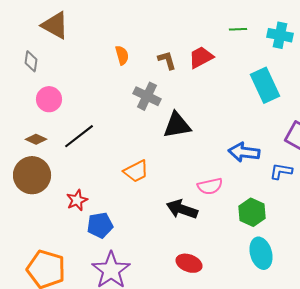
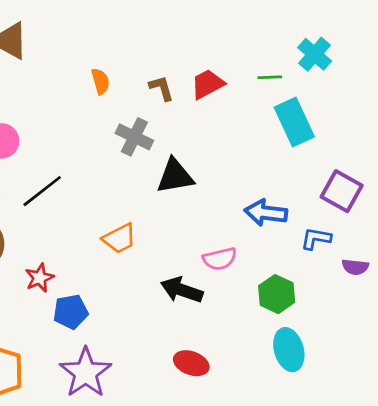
green line: (238, 29) -> (270, 77), moved
cyan cross: (280, 35) -> (315, 54), turned 30

